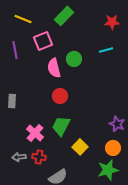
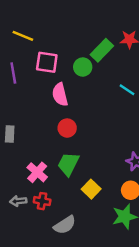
green rectangle: (64, 16) -> (102, 50), moved
pink square: (43, 41) -> (47, 62), turned 30
cyan line: (106, 50) -> (127, 90), moved, turned 48
green circle: (74, 59) -> (83, 67), moved

